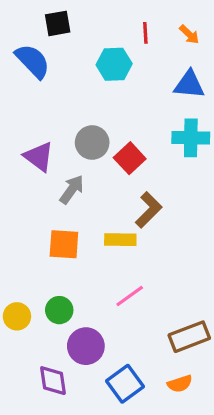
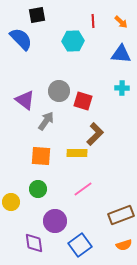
cyan cross: (191, 138) -> (122, 88), size x0.6
red square: (130, 158) -> (83, 101), turned -30
green circle: (59, 310) -> (38, 189), moved
orange semicircle: (180, 384) -> (124, 245), moved

